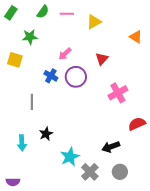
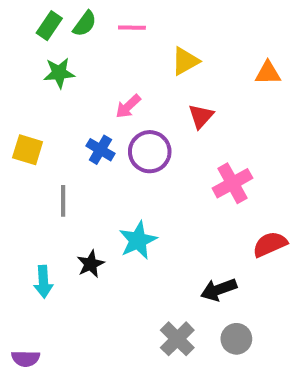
green rectangle: (11, 13) -> (49, 26), moved
yellow triangle: (94, 22) -> (185, 61), moved
orange triangle: (136, 37) -> (268, 73), turned -32
yellow square: (15, 60) -> (28, 150), moved
cyan star: (70, 157) -> (138, 240), moved

